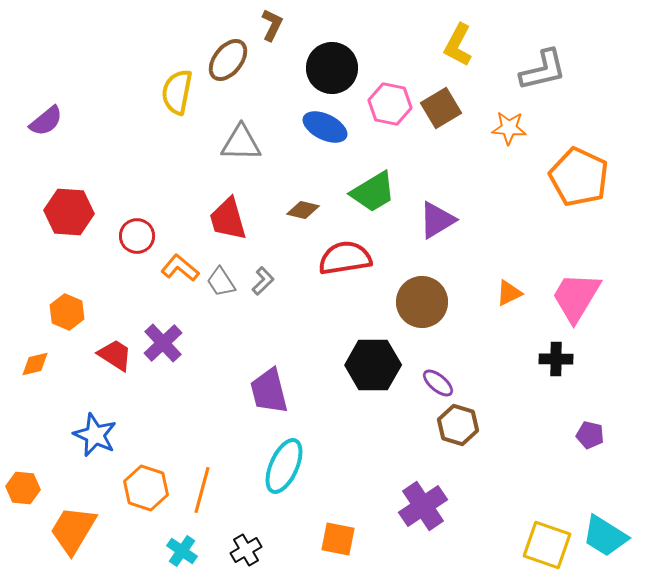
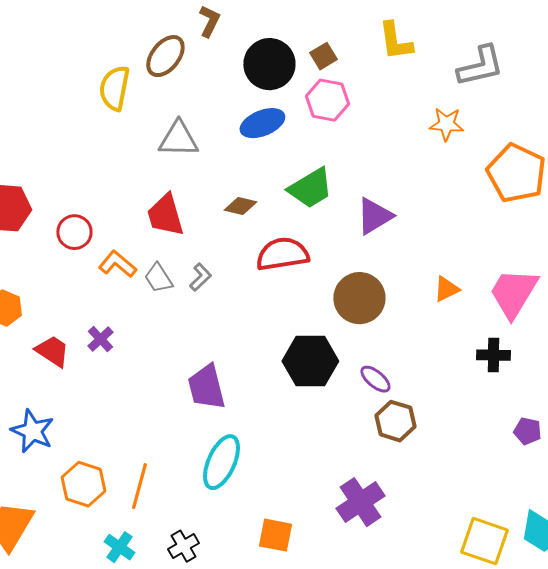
yellow L-shape: (458, 45) -> (395, 41), turned -36
brown square: (441, 108) -> (323, 56), moved, size x0.7
blue ellipse: (325, 127) -> (262, 123), turned -48
purple cross: (163, 343) -> (100, 339), size x0.7

